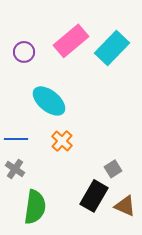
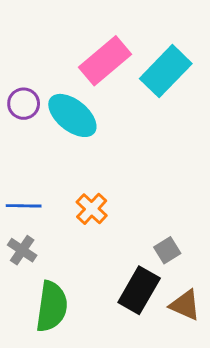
purple circle: (24, 52) -> (24, 104), moved
cyan ellipse: (49, 101) -> (72, 115), moved

